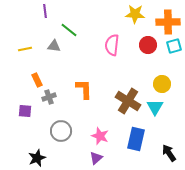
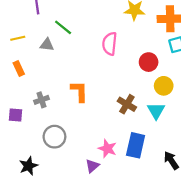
red circle: (148, 45) -> (149, 62), moved
yellow line: (25, 49) -> (18, 38), moved
orange rectangle: (37, 80) -> (19, 69), moved
brown cross: (128, 101) -> (127, 104), size x0.7
pink star: (100, 136) -> (107, 149), moved

